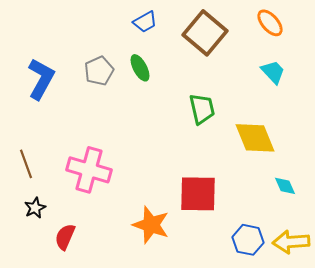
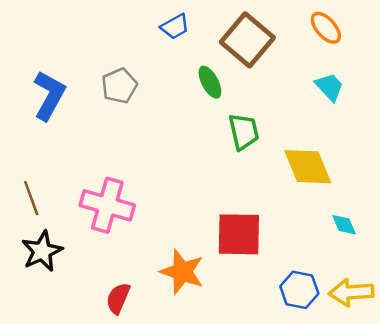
green ellipse: (140, 68) -> (210, 82), moved
black star: (35, 208) -> (42, 251), size x1.6
red semicircle: (65, 237) -> (118, 298), moved

